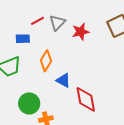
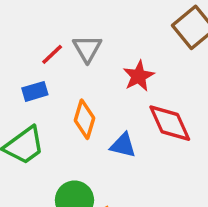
red star: (81, 32) -> (139, 76), moved
red diamond: (86, 99) -> (170, 123), moved

